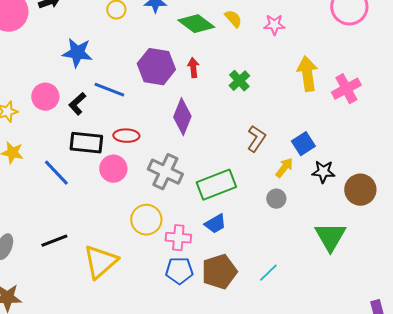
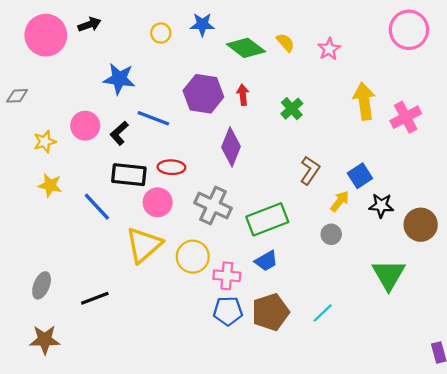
pink star: (274, 25) -> (329, 49), turned -30
black line: (54, 241) -> (95, 298), moved
yellow triangle: (100, 262) -> (144, 245), moved

